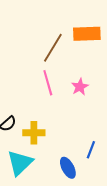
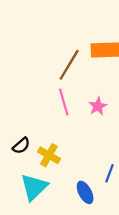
yellow cross: (34, 133) -> (49, 155), turned 30

